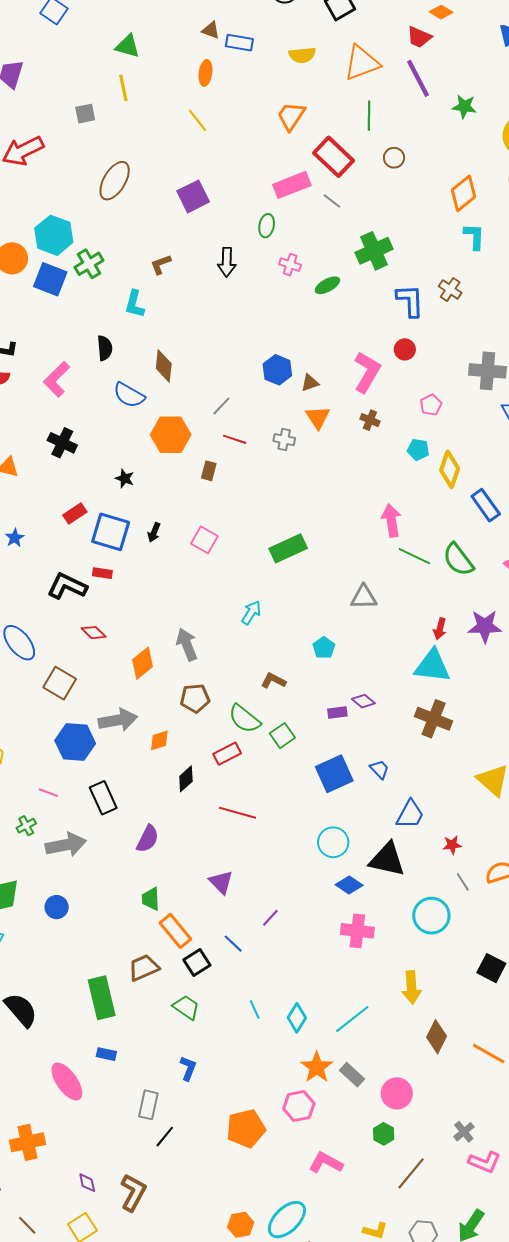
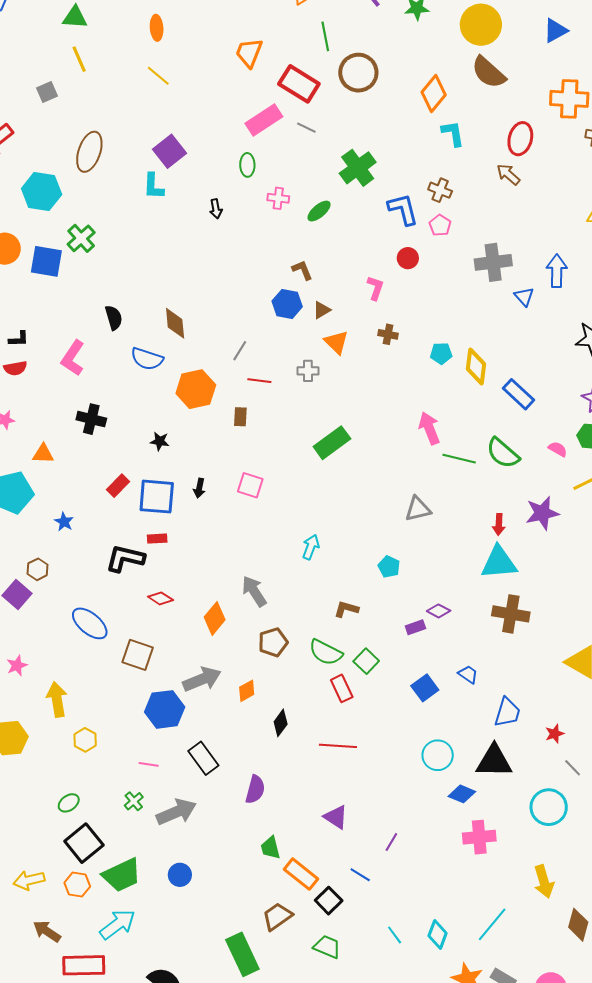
brown circle: (394, 158) -> (358, 73), size x1.8
cyan hexagon: (54, 235) -> (42, 191), moved
black arrow: (227, 262) -> (216, 209), size x0.7
brown L-shape: (161, 264) -> (302, 270), moved, turned 100
cyan L-shape: (135, 304) -> (153, 186), moved
pink L-shape: (367, 372) -> (375, 288), size x0.6
pink pentagon: (431, 405) -> (440, 225), moved
green rectangle: (288, 548) -> (332, 443), moved
red rectangle: (227, 754) -> (342, 688), moved, turned -76
blue square: (334, 774) -> (425, 688), size x0.7

